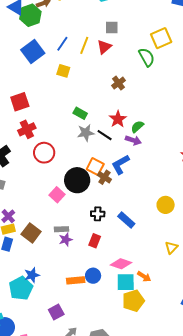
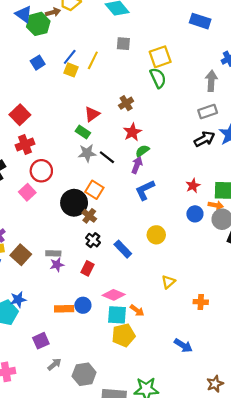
yellow square: (161, 38) -> (160, 57), moved
red triangle: (104, 47) -> (92, 114), moved
blue square: (33, 52) -> (38, 63), size x0.6
yellow square: (63, 71) -> (71, 70), moved
red square: (20, 102) -> (20, 115), turned -30
red star: (118, 119) -> (132, 132), moved
purple arrow: (133, 140) -> (137, 165), turned -91
blue L-shape: (120, 164) -> (145, 190), moved
brown cross: (104, 177) -> (89, 216), moved
pink square: (57, 195) -> (27, 192), moved
yellow circle: (166, 205) -> (156, 235), moved
black cross: (98, 214) -> (93, 240), turned 32

